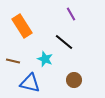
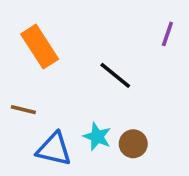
purple line: (71, 14) -> (167, 34), moved, turned 48
cyan star: (45, 59) -> (97, 137), moved

